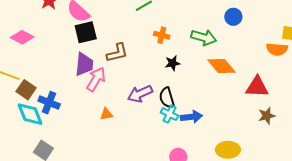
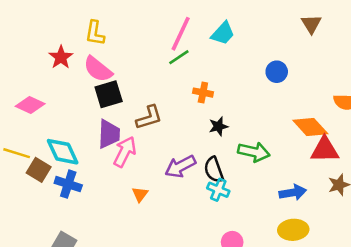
blue circle: (233, 17) -> (277, 72), moved
green arrow: (204, 38) -> (254, 152), moved
orange diamond: (221, 66) -> (310, 127), moved
cyan diamond: (30, 114) -> (63, 152), moved
orange triangle: (106, 114) -> (140, 194), turned -40
blue arrow: (191, 117) -> (293, 193), moved

